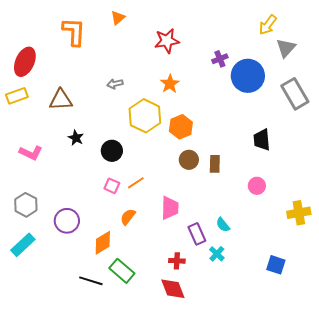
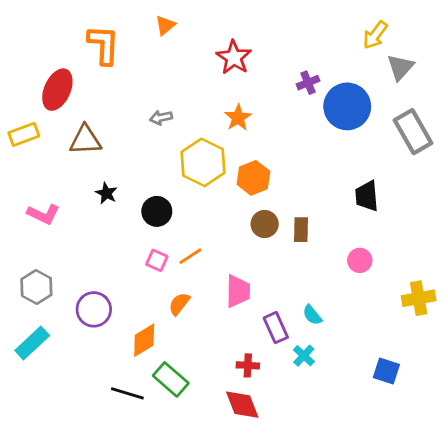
red star: (167, 41) -> (234, 57), turned -30
red ellipse: (25, 62) -> (57, 90), moved

